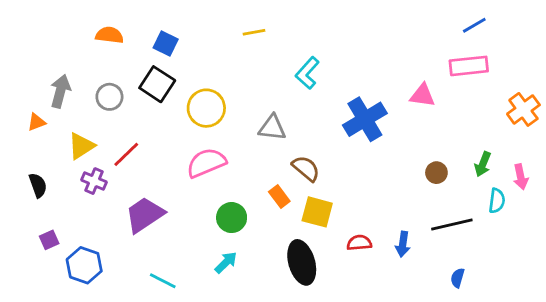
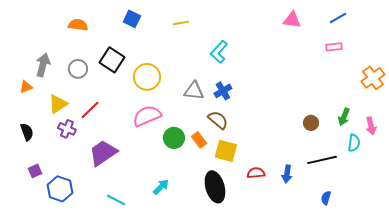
blue square: (166, 43) -> (132, 19), moved
pink rectangle: (469, 66) -> (334, 47), size x0.6
pink triangle: (422, 95) -> (292, 20), moved
blue cross: (365, 119) -> (223, 91), moved, size x0.6
green circle: (232, 218) -> (174, 138), moved

